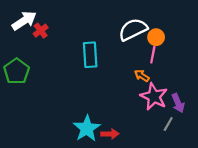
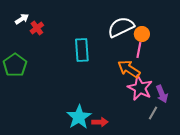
white arrow: (24, 21) -> (22, 19), size x0.6
orange arrow: (142, 76) -> (129, 69), size x1.6

